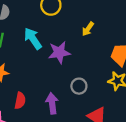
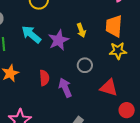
yellow arrow: (88, 29) -> (81, 30), moved, turned -40
red semicircle: (20, 101) -> (44, 78), moved

